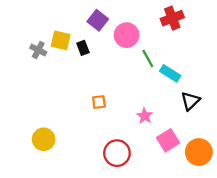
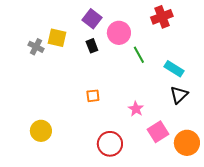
black rectangle: (83, 48) -> (92, 46), moved
cyan rectangle: (170, 73) -> (174, 69), moved

